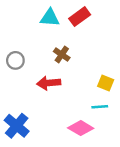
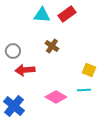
red arrow: (49, 83) -> (25, 70), moved
pink diamond: (81, 128) -> (56, 97), moved

